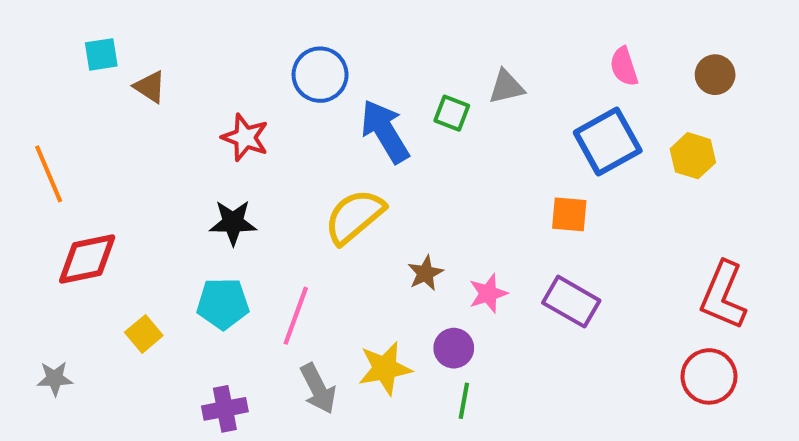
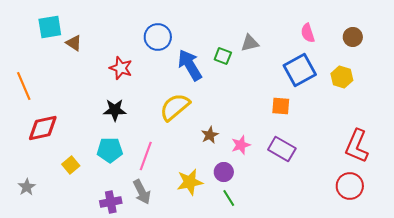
cyan square: (101, 54) -> (50, 27), size x1.4
gray star: (55, 379) -> (27, 187), turned -30
gray arrow: (318, 389) -> (142, 192), moved
green line: (464, 401) -> (229, 198), turned -42

